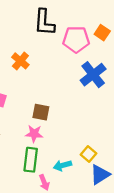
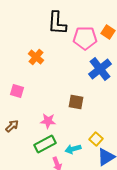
brown square: (41, 112) -> (76, 102), moved
green rectangle: (31, 160) -> (45, 144), turned 55

